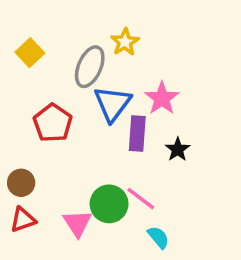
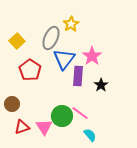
yellow square: (30, 53) -> (17, 41), moved
red triangle: (23, 220) -> (22, 127), moved

